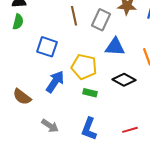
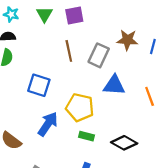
black diamond: (124, 80) -> (124, 143), moved

